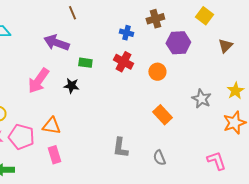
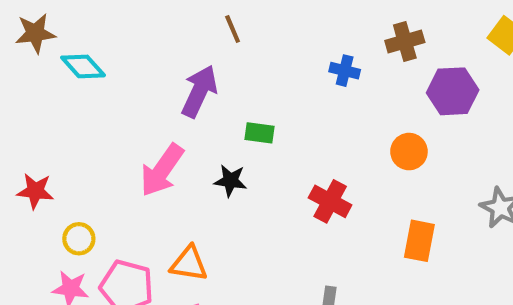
purple arrow: (56, 43) -> (199, 91), turned 95
red cross: (123, 62) -> (330, 201), moved
orange rectangle: (162, 115) -> (419, 241), turned 54

